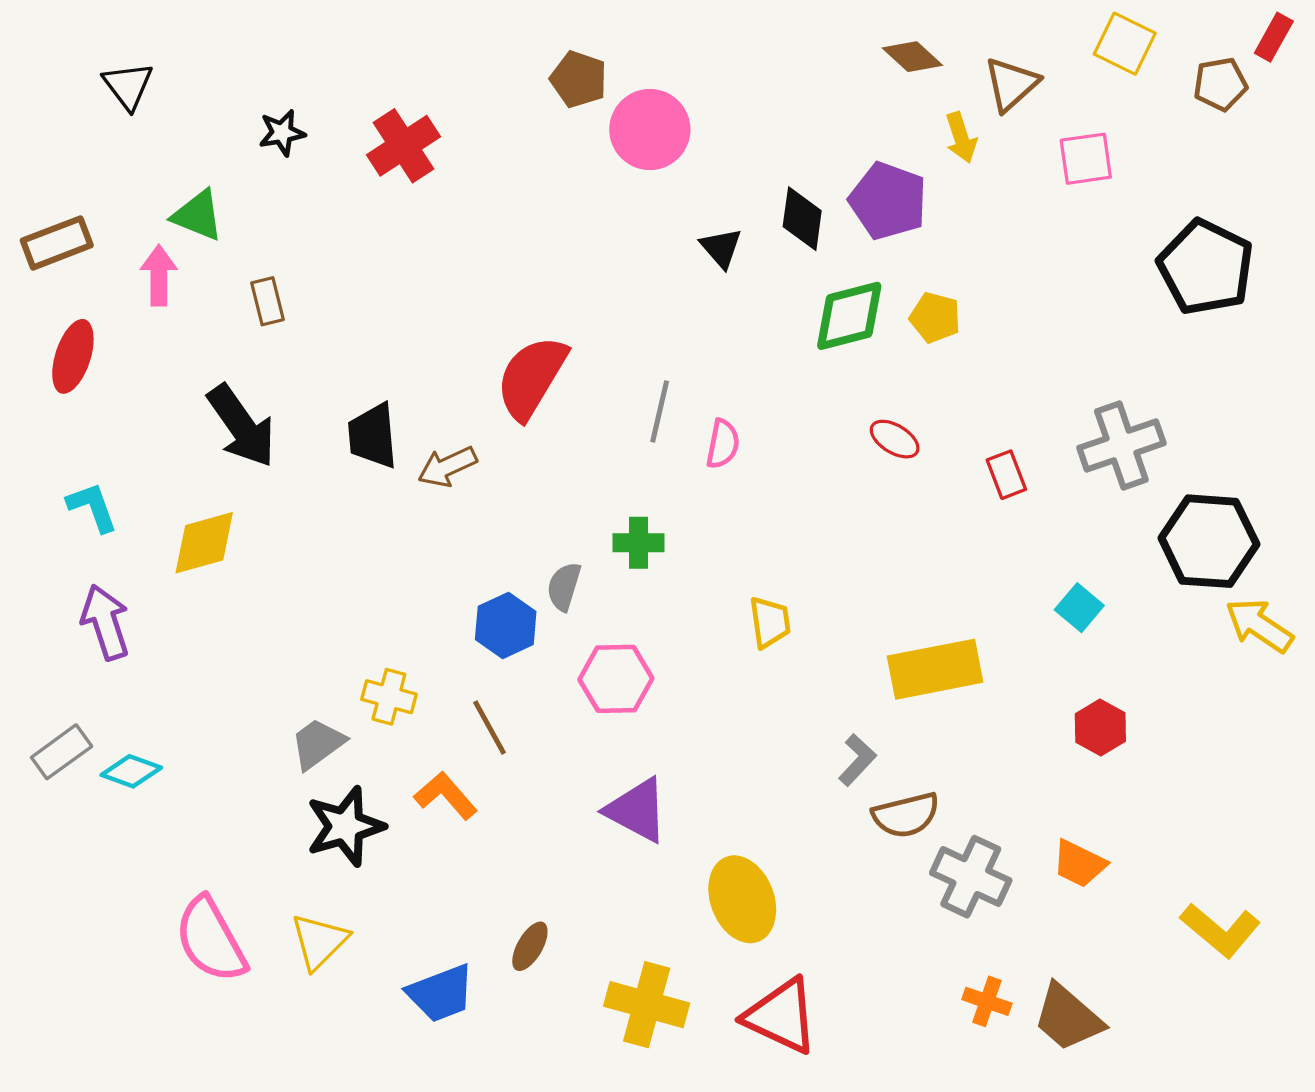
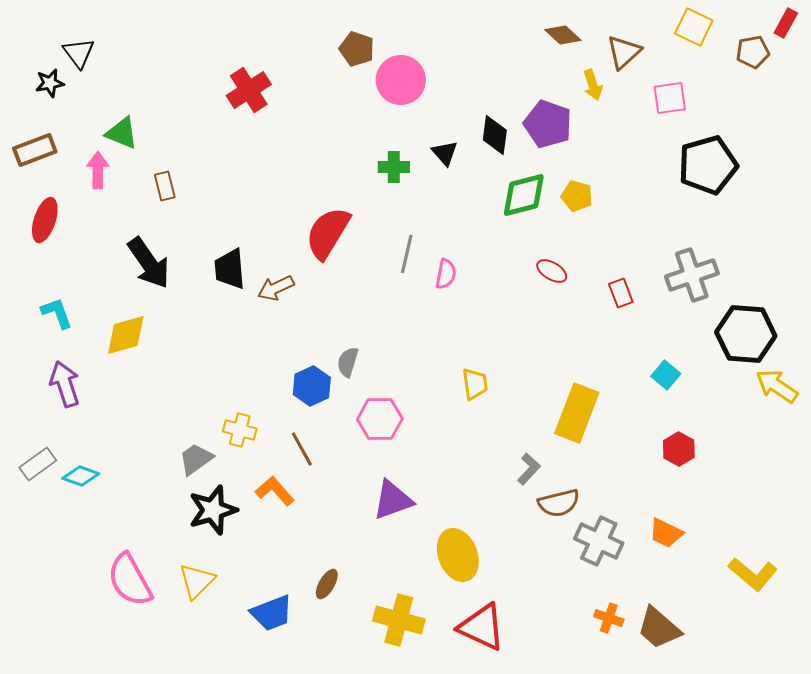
black star: (282, 133) -> (50, 83), moved
black pentagon: (1206, 267) -> (708, 165), moved, turned 30
green cross: (639, 543) -> (394, 167), moved
yellow rectangle: (935, 669) -> (577, 413), turned -58
purple triangle: (637, 810) -> (393, 500), turned -48

